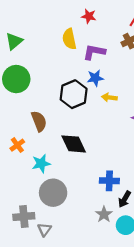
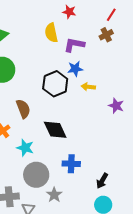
cyan star: (41, 163) -> (25, 148), turned 30
blue cross: (109, 181) -> (71, 164), moved
gray star: (104, 214) -> (54, 195), moved

